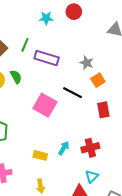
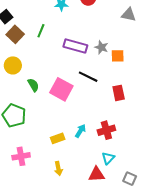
purple rectangle: (47, 58) -> (75, 46), moved
green semicircle: (16, 77) -> (33, 85), moved
orange square: (98, 80) -> (118, 56), moved, turned 32
yellow rectangle: (40, 155) -> (58, 138), turned -32

